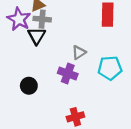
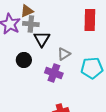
black triangle: (37, 36) -> (42, 39), moved
black circle: (29, 86) -> (24, 60), moved

